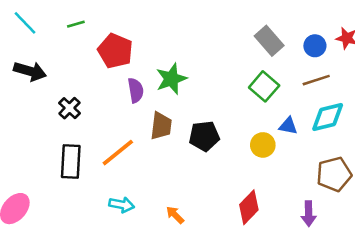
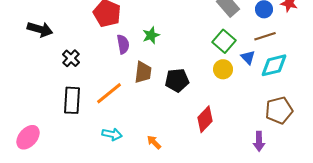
green star: (171, 79) -> (151, 35), size x0.7
blue triangle: (288, 126) -> (248, 57), moved, turned 35
yellow circle: (263, 145) -> (223, 69), moved
red diamond: (249, 207) -> (205, 119), moved

